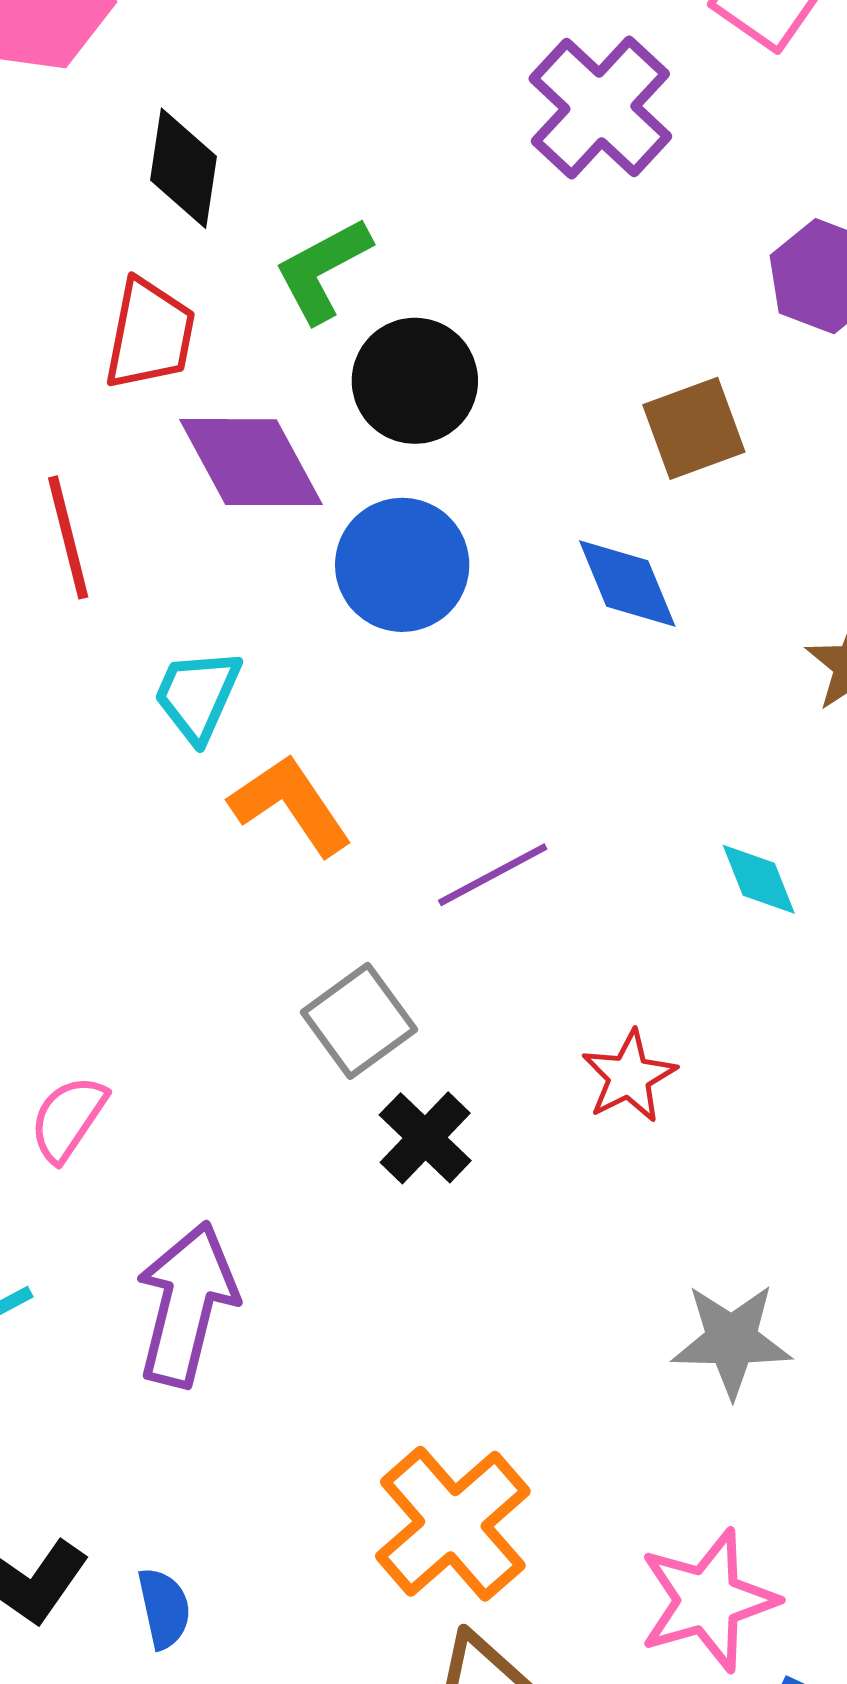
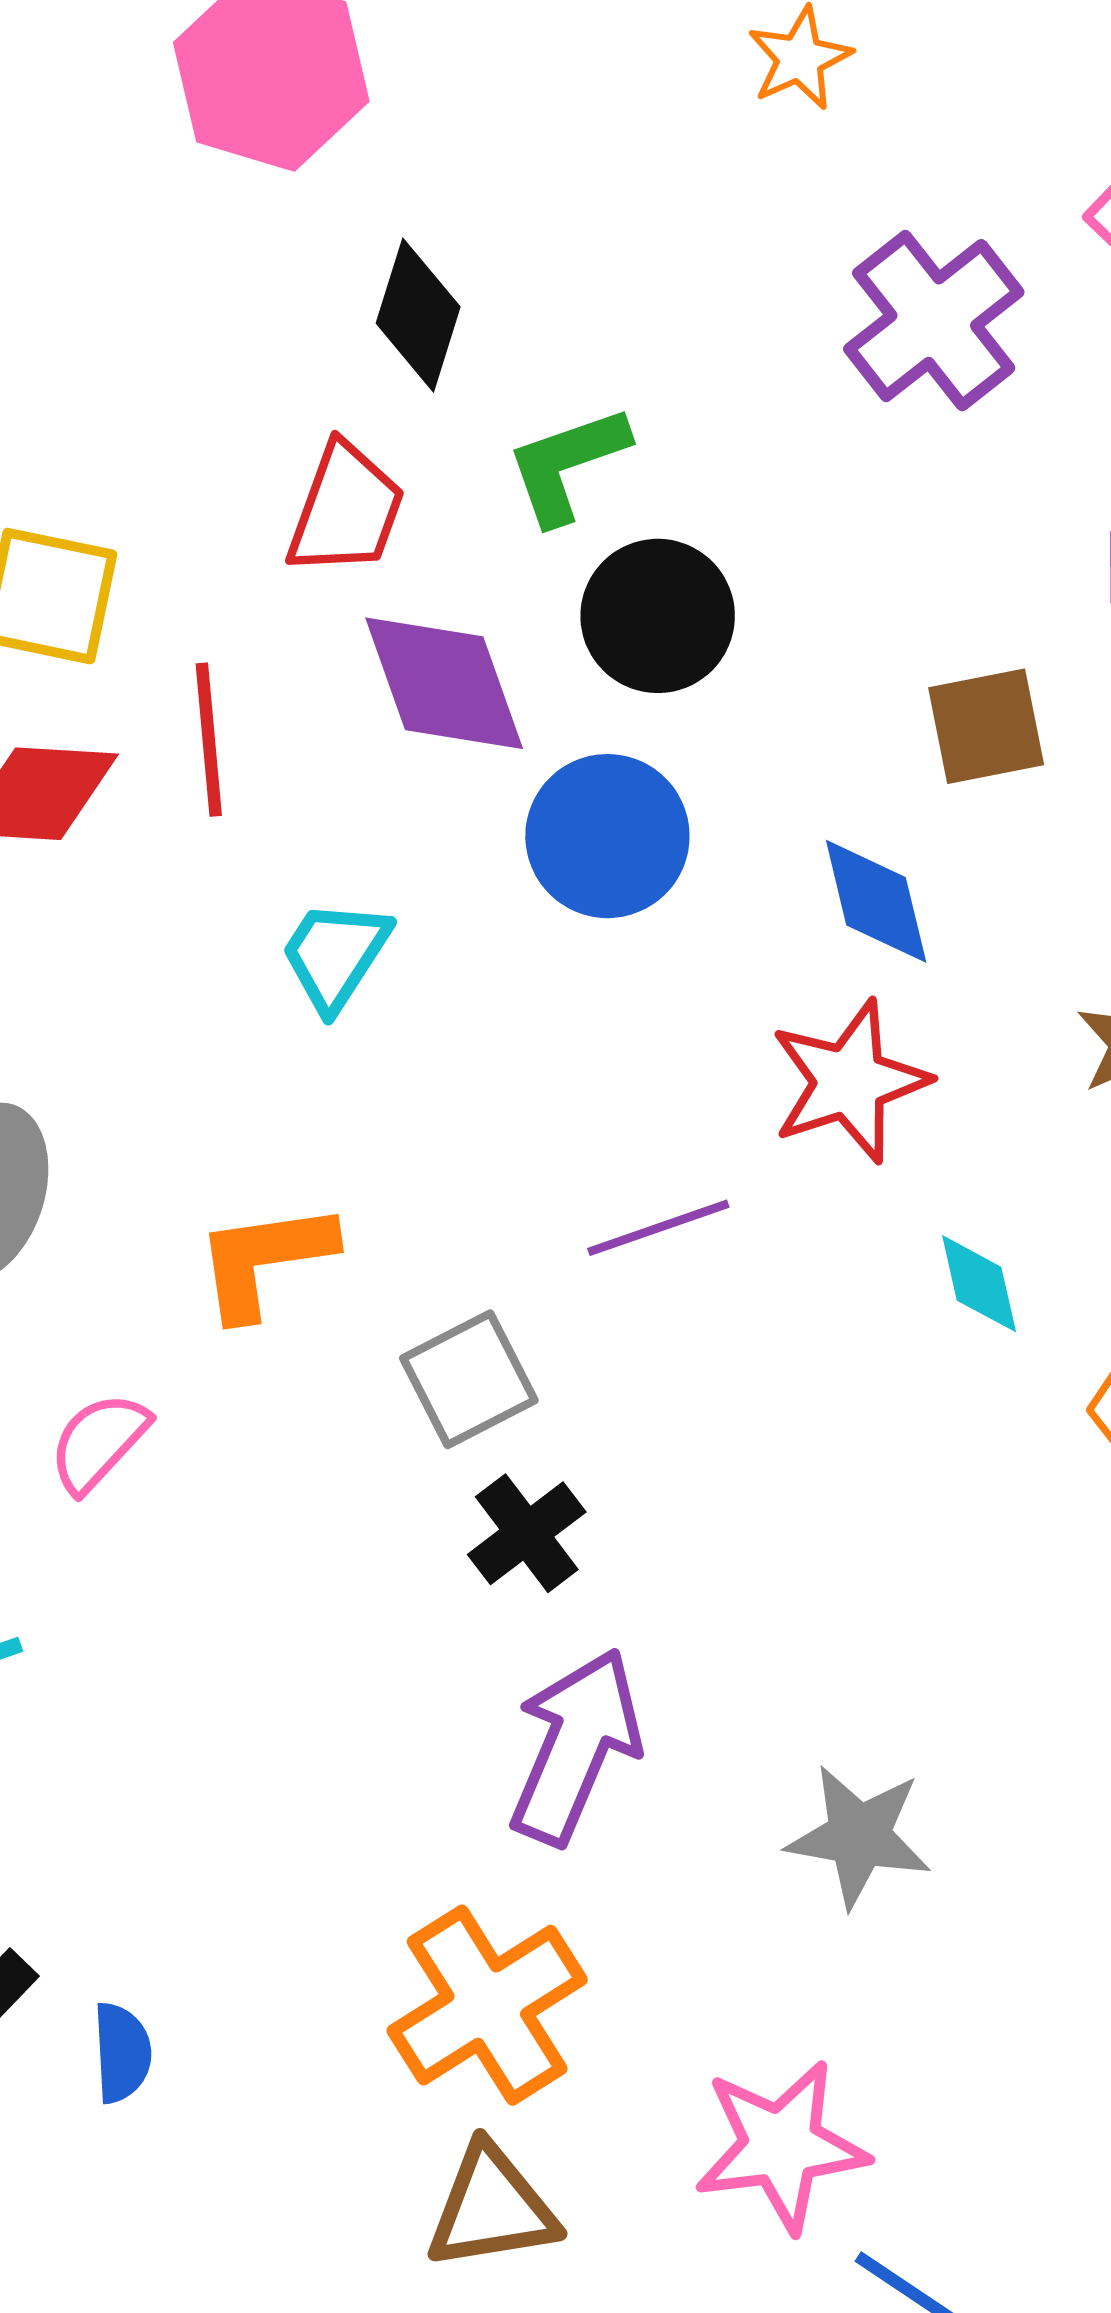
orange L-shape: (291, 805) -> (264, 1260), moved, turned -73
red star: (629, 1076) -> (849, 1082), moved, size x1.4
purple arrow: (186, 1304) -> (576, 1746), moved

